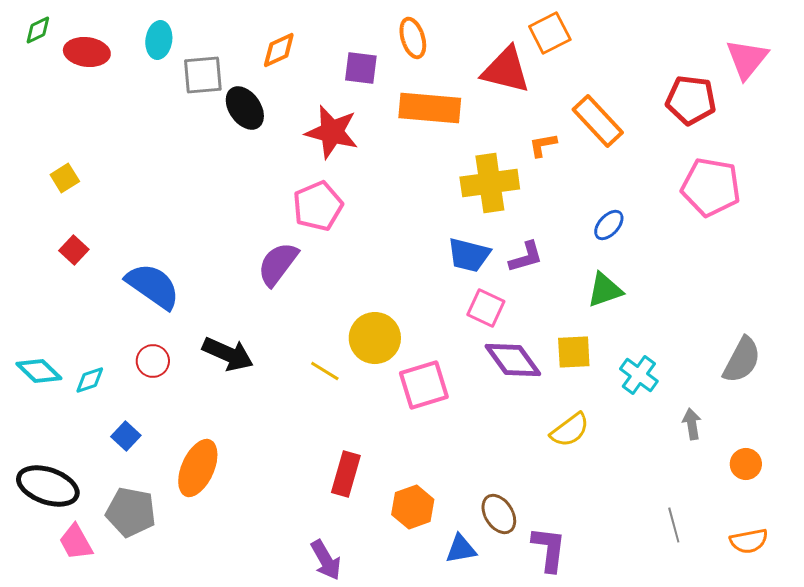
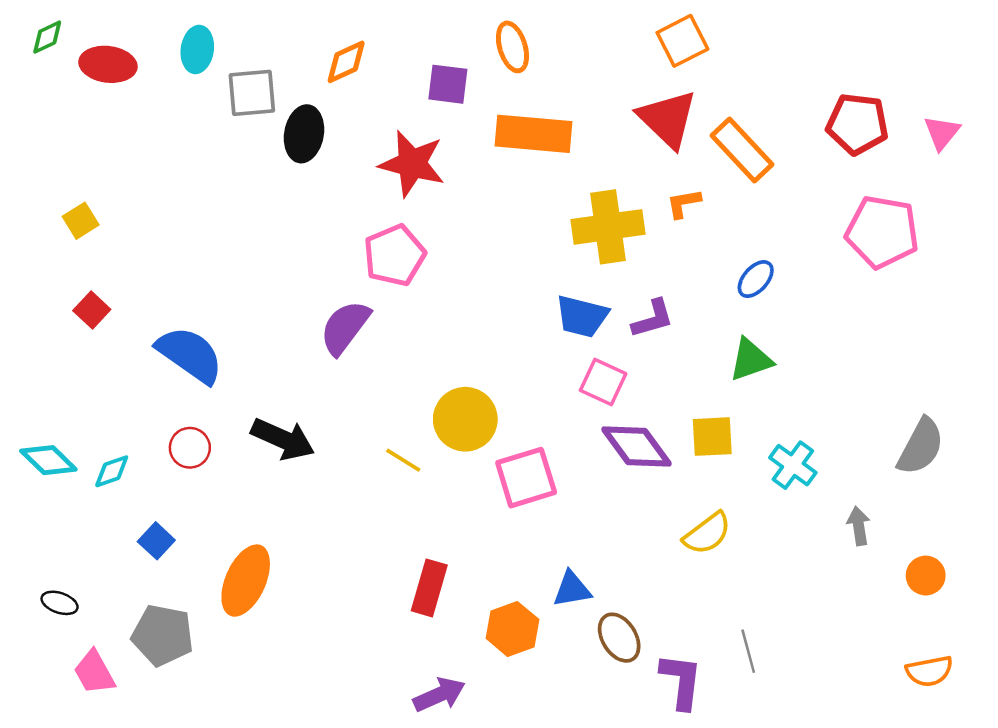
pink triangle: (747, 59) -> (942, 133), moved, size x0.7
red triangle: (506, 70) -> (668, 119), moved, turned 30
black ellipse: (245, 108) -> (304, 134), turned 45
orange L-shape: (543, 145) -> (684, 203), moved
black ellipse: (48, 486) -> (60, 603), size x0.5
gray line: (674, 525) -> (748, 651), moved
blue triangle: (461, 549) -> (572, 589), moved
purple arrow: (326, 560) -> (439, 695), moved, turned -84

